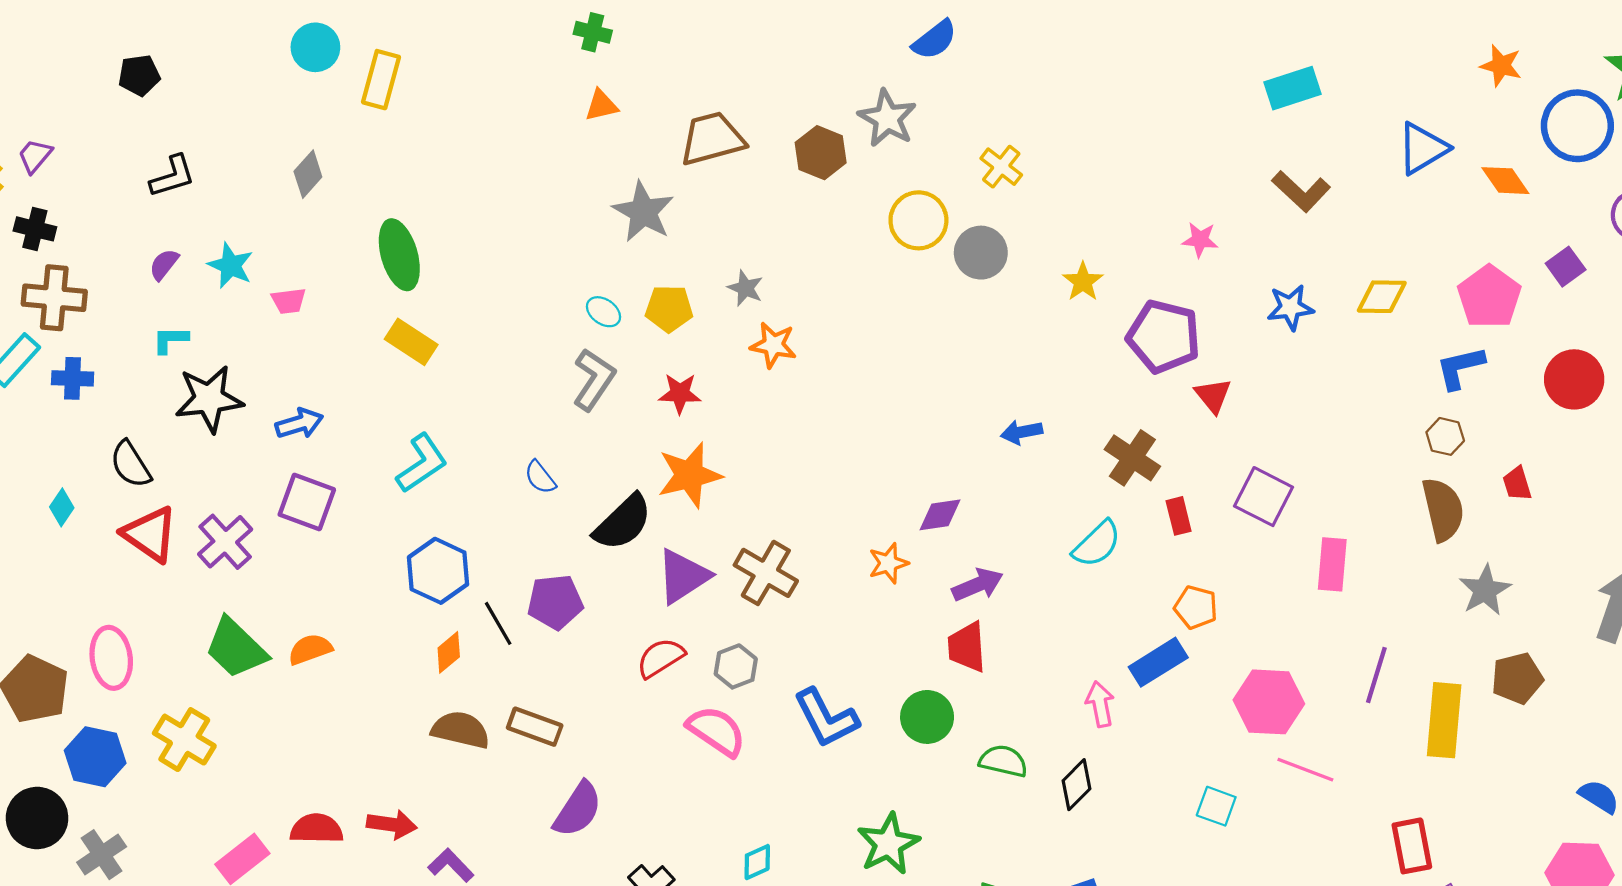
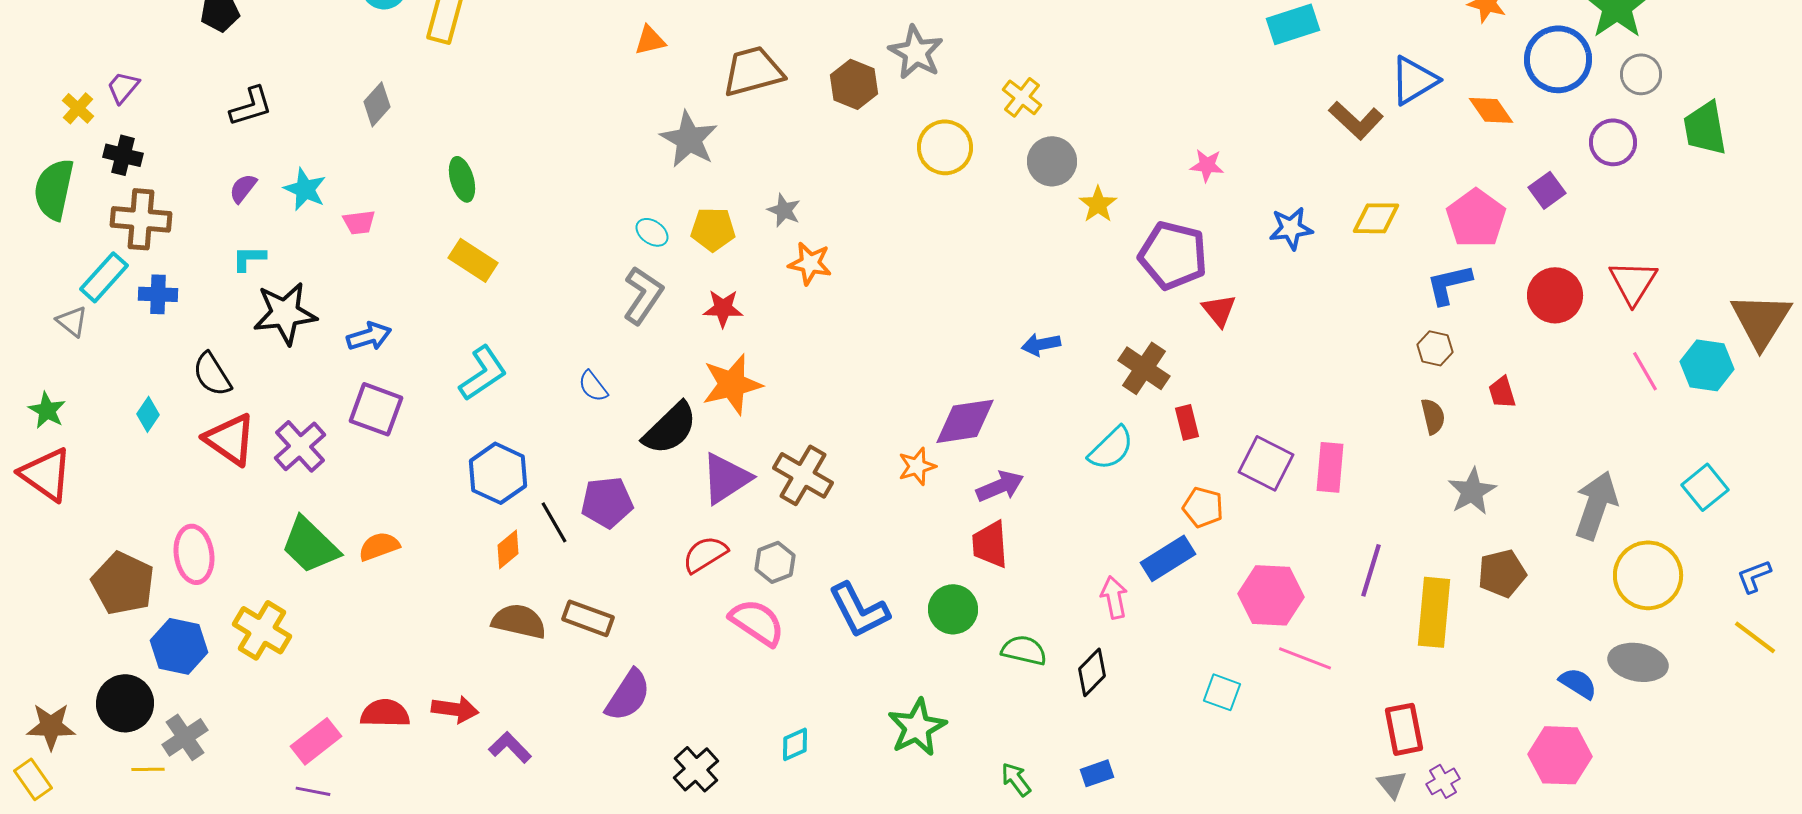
brown L-shape: (1301, 191) -> (1356, 120), moved
gray circle: (981, 253) -> (1052, 161), moved
green ellipse: (399, 255) -> (462, 179), size x0.7
purple square: (1264, 497) -> (1266, 463), moved
brown semicircle: (1443, 510) -> (1433, 416), size x0.6
purple diamond: (940, 515) -> (965, 421), size x1.5

